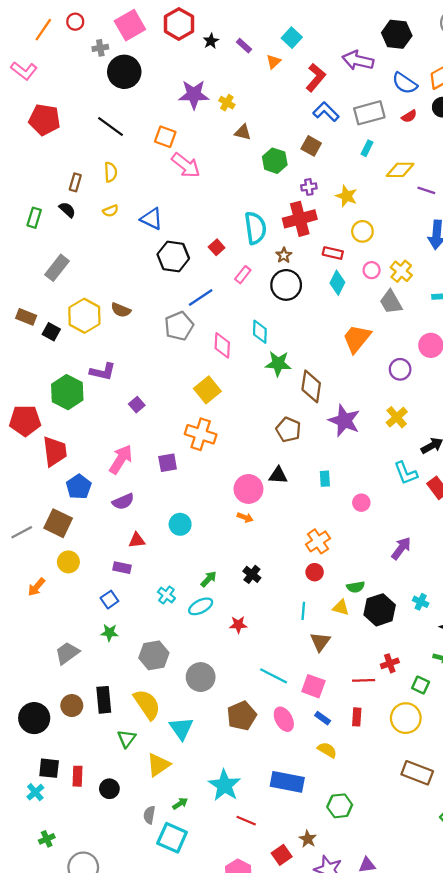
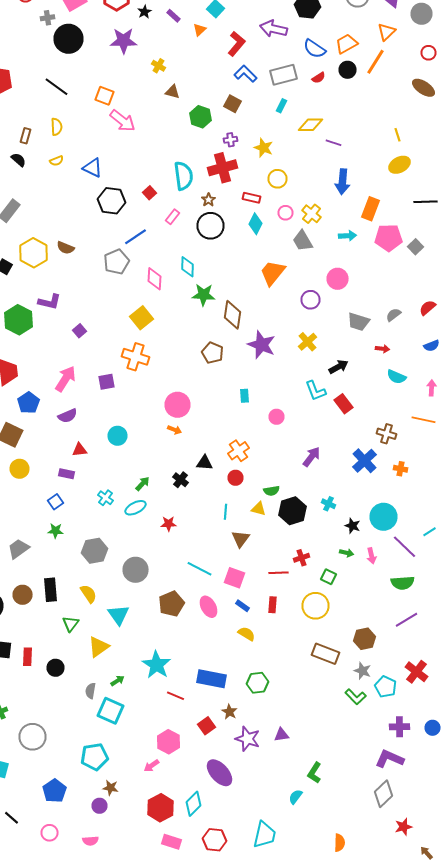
purple star: (194, 95) -> (124, 41), moved
black triangle: (278, 475) -> (204, 463), moved
yellow semicircle: (147, 704) -> (88, 594), size x0.7
blue rectangle: (287, 782) -> (212, 679), moved

